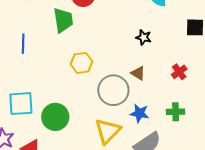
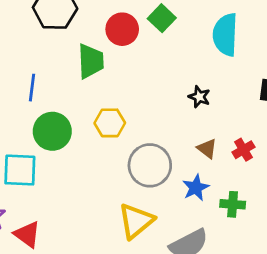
brown triangle: (138, 73) -> (207, 149), moved
blue star: (139, 113) -> (196, 188), moved, turned 30
green circle: (55, 117) -> (52, 131), moved

